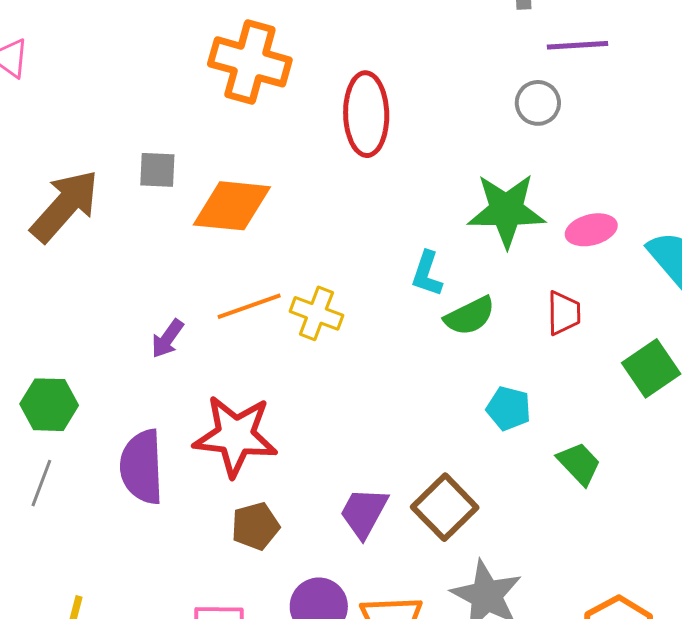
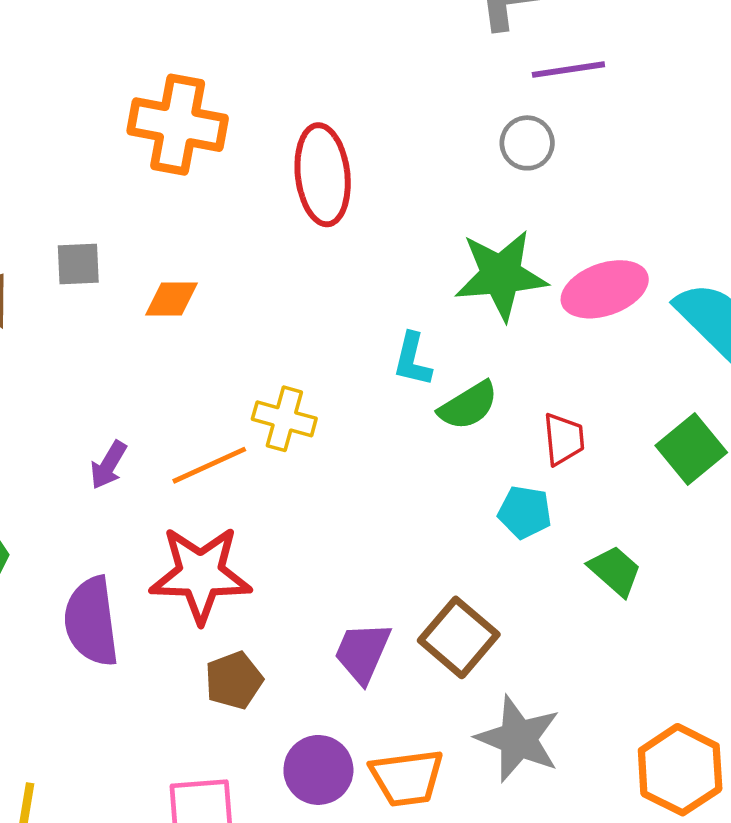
orange diamond: (232, 206) -> (171, 299), size x0.6
pink ellipse: (591, 230) -> (605, 289), size x1.4
orange line: (249, 306) -> (209, 465), moved
red trapezoid: (564, 313) -> (564, 439), moved

